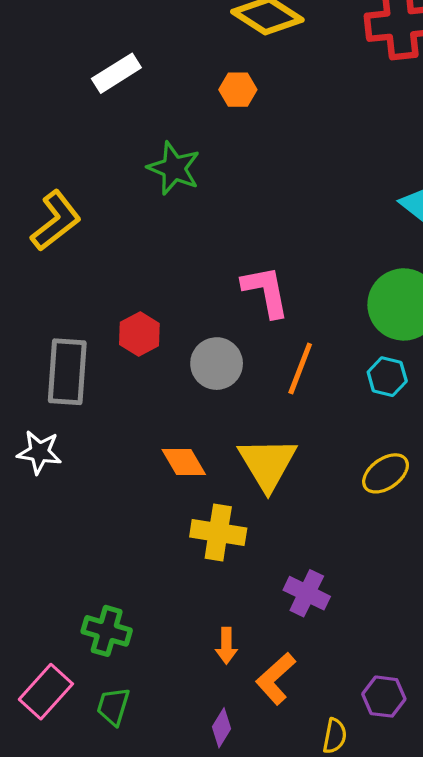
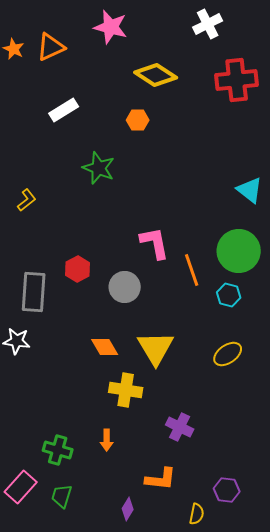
yellow L-shape: (56, 221) -> (27, 200), size x0.6
orange line: (300, 368) -> (192, 270), moved, turned -40
orange arrow: (226, 646) -> (107, 440), moved
orange L-shape: (276, 678) -> (161, 479), turned -132

